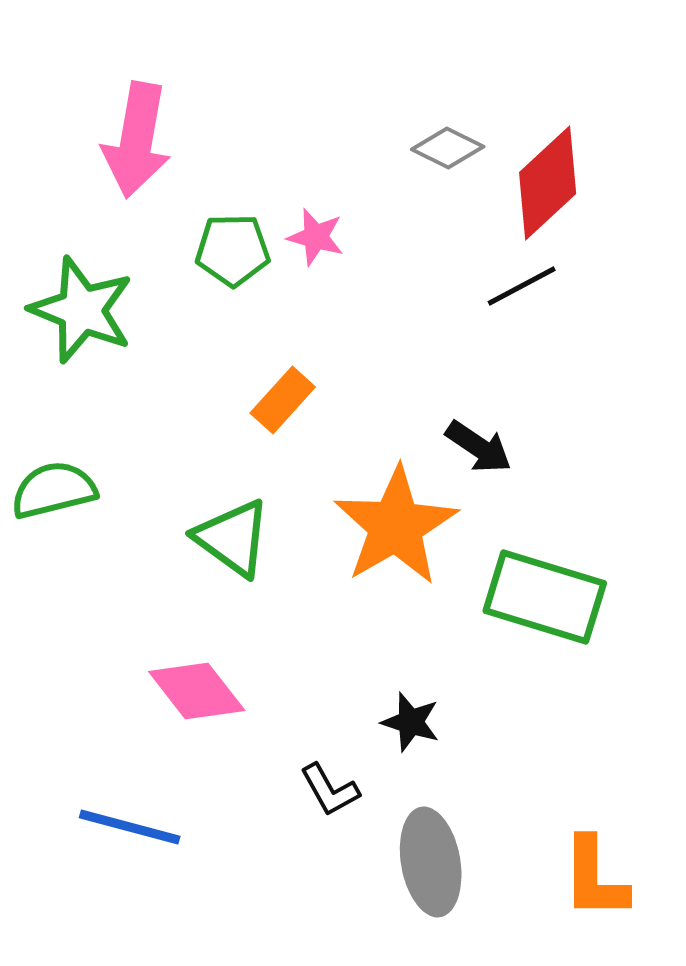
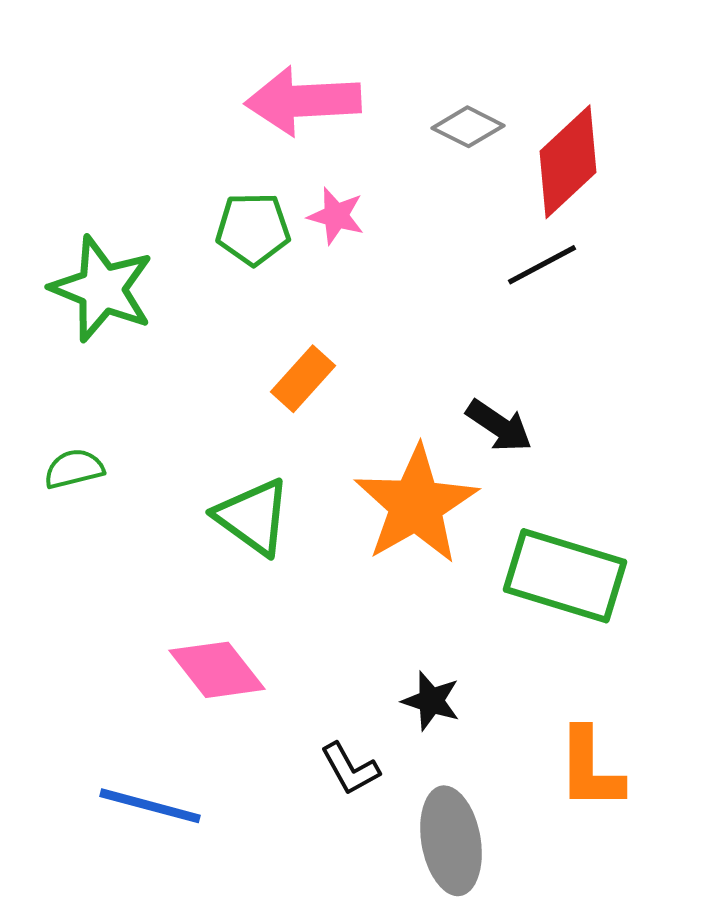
pink arrow: (137, 140) -> (303, 101), moved, turned 77
green semicircle: (54, 490) -> (74, 469), size x0.7
orange L-shape: (595, 878) -> (590, 769), moved

